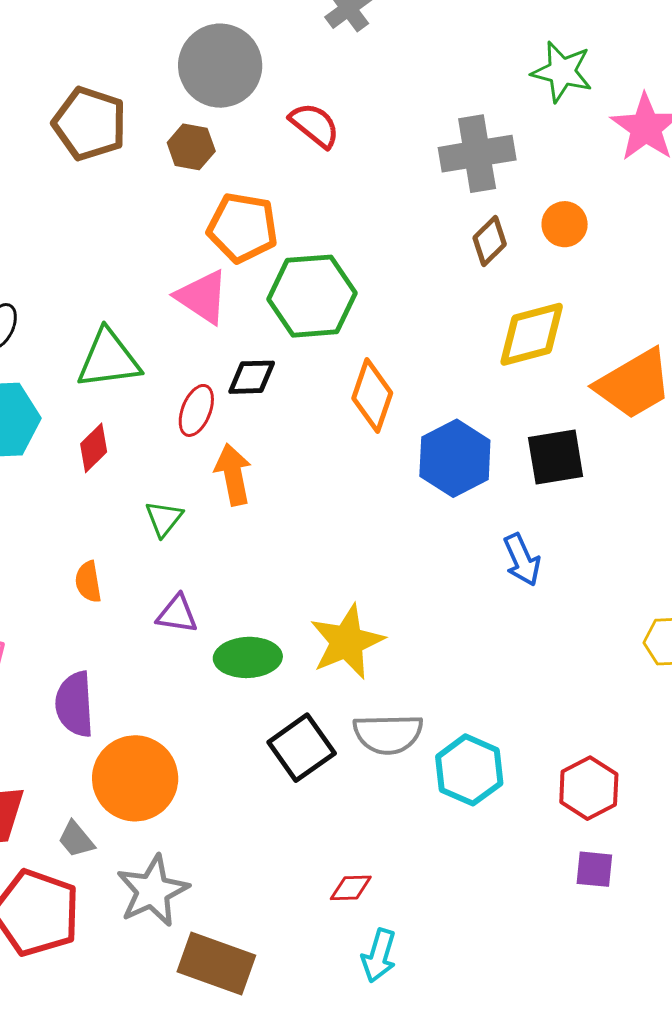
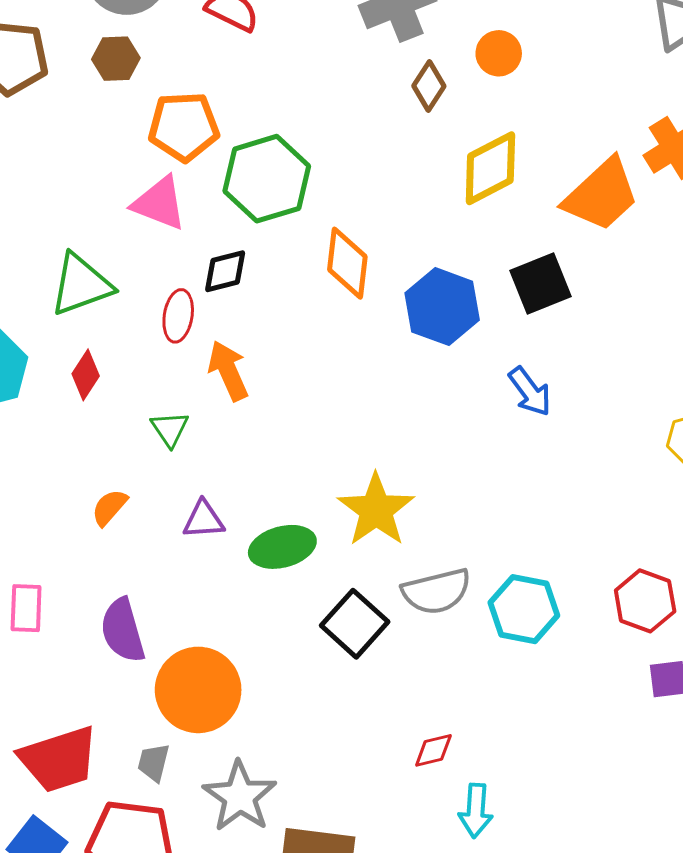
orange semicircle: (88, 582) -> (109, 507), turned 63
gray trapezoid: (76, 839) -> (154, 763), turned 66

